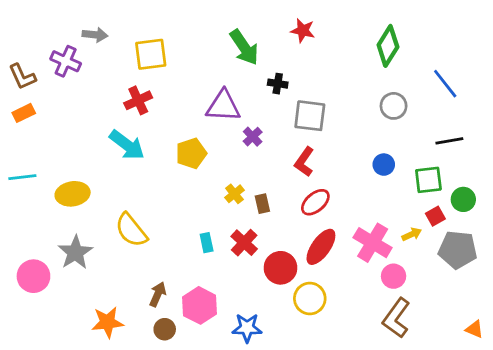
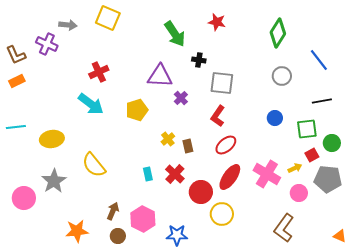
yellow square: (151, 54) -> (108, 18), moved, turned 30
pink circle: (394, 276) -> (299, 193), moved

